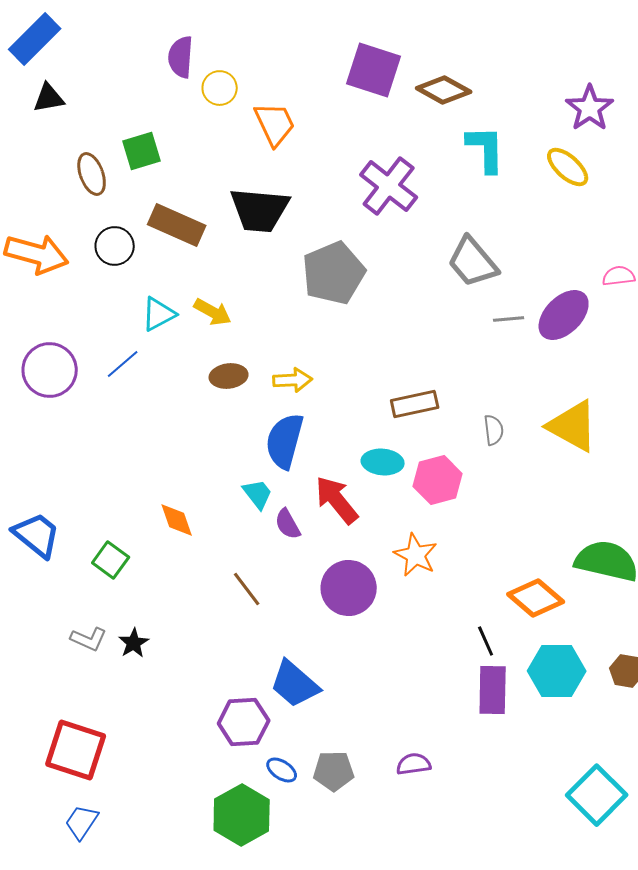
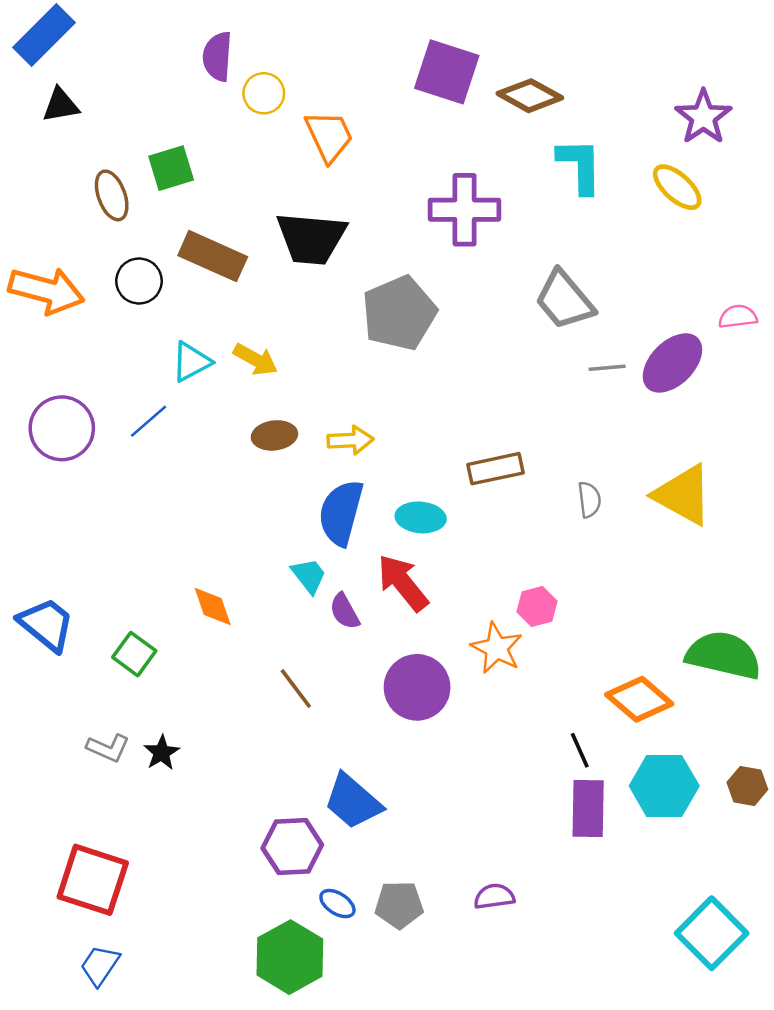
purple cross: (389, 186) -> (465, 210), turned -38
cyan ellipse: (383, 462) -> (421, 517), moved
pink hexagon: (438, 480) -> (537, 607), moved, size x0.7

